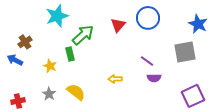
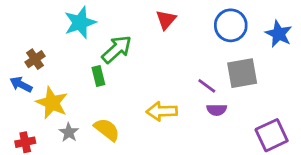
blue circle: (148, 18) -> (231, 25), moved
red triangle: (118, 25) -> (166, 20), moved
gray square: (185, 52) -> (242, 73), moved
yellow star: (50, 66) -> (52, 103), moved, size x1.6
yellow arrow: (115, 79) -> (162, 111), size x1.5

